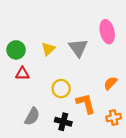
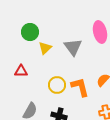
green circle: (16, 50) -> (30, 32), moved
orange L-shape: (86, 104) -> (80, 87), moved

